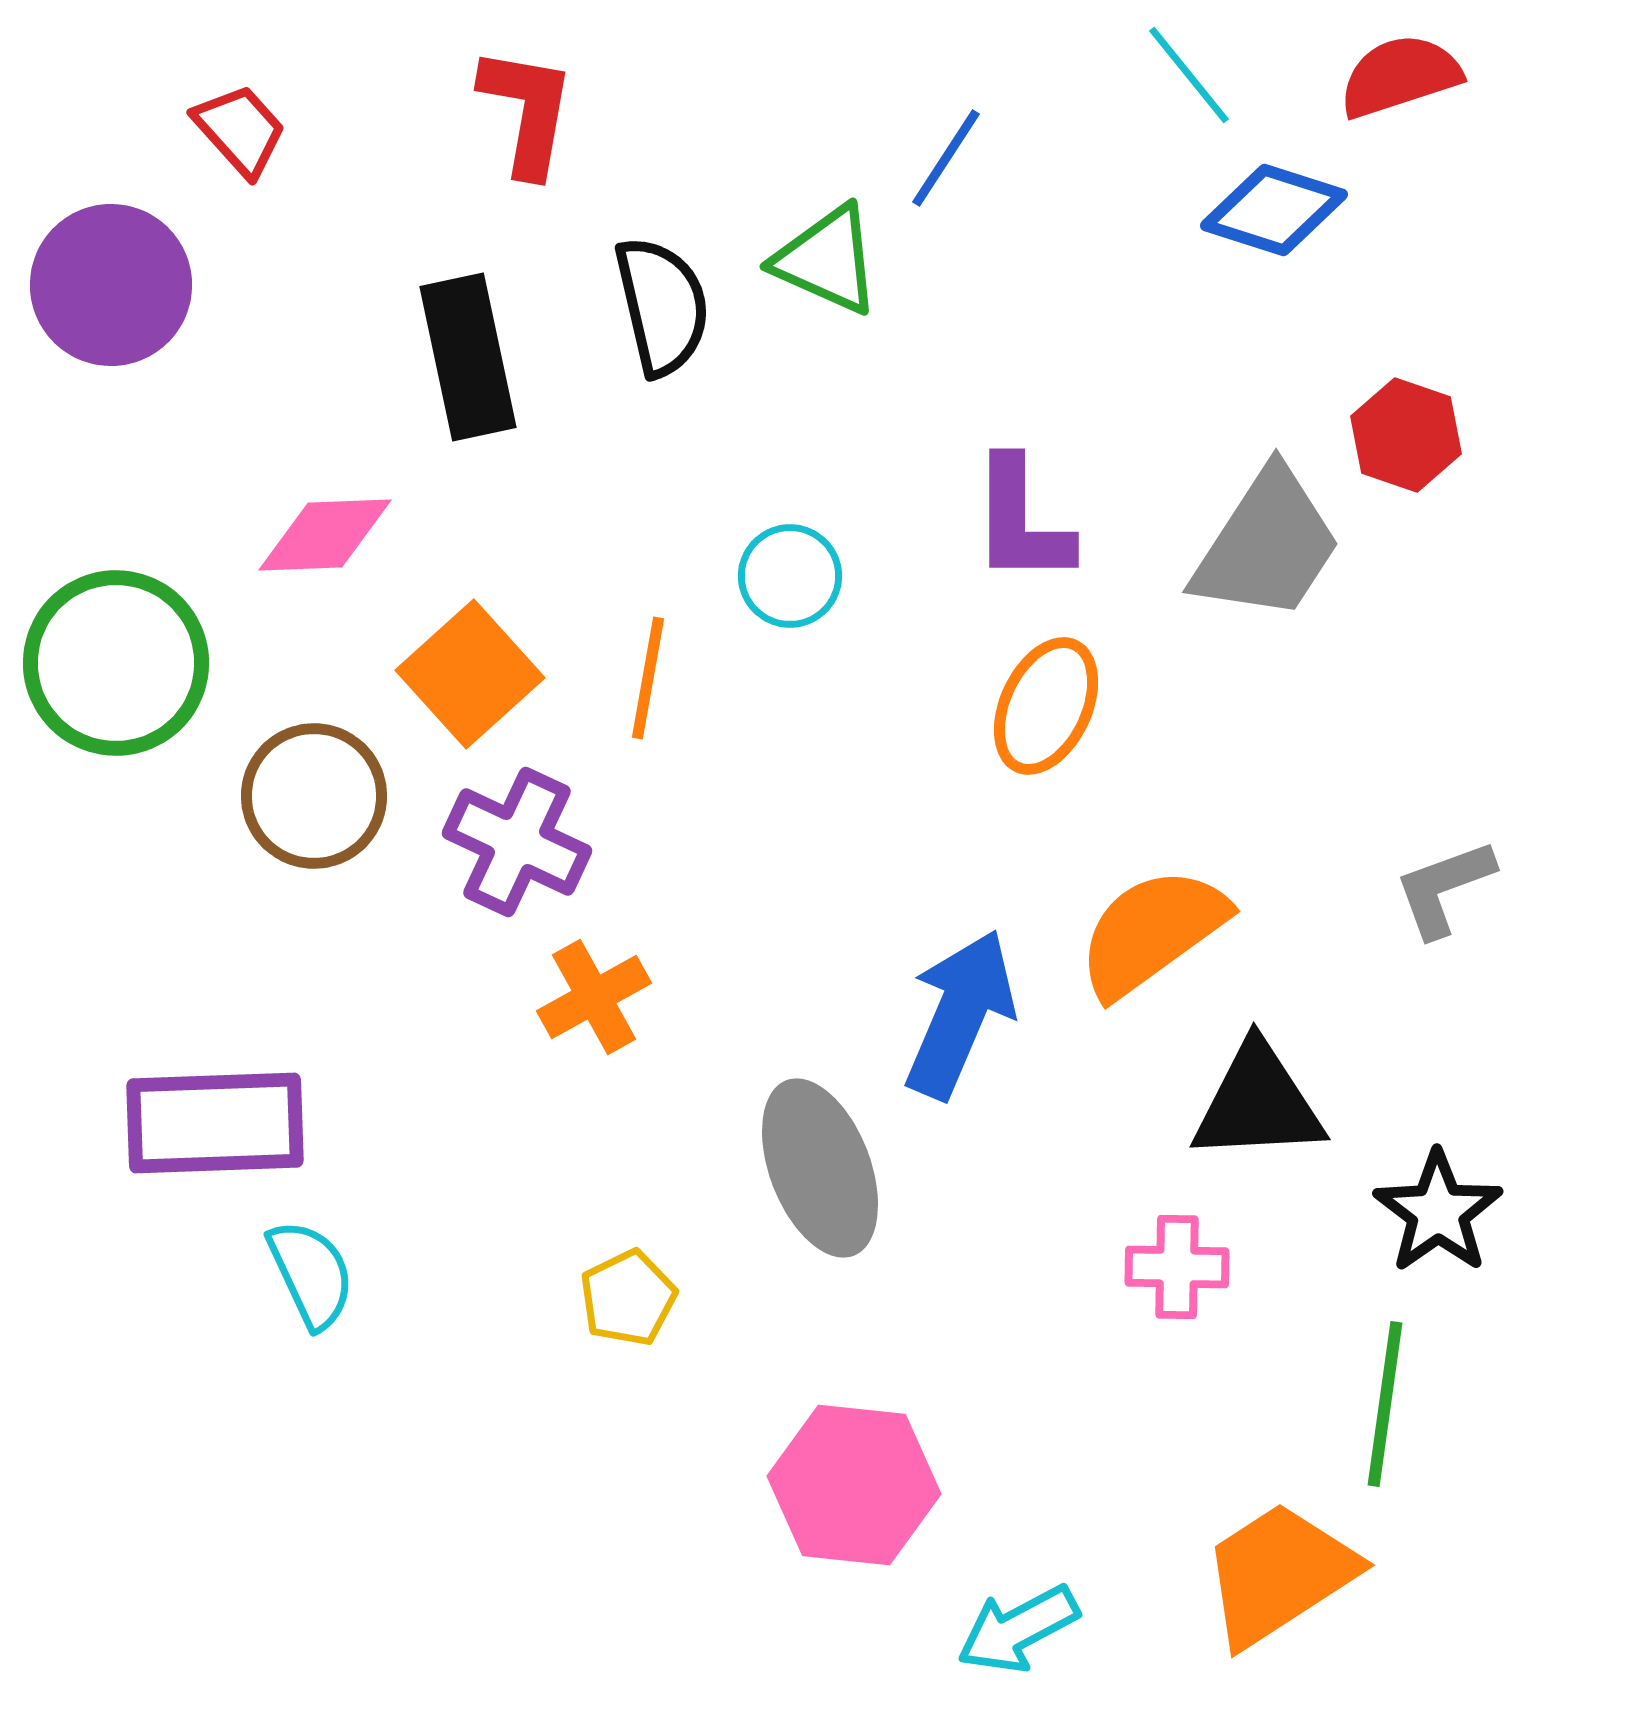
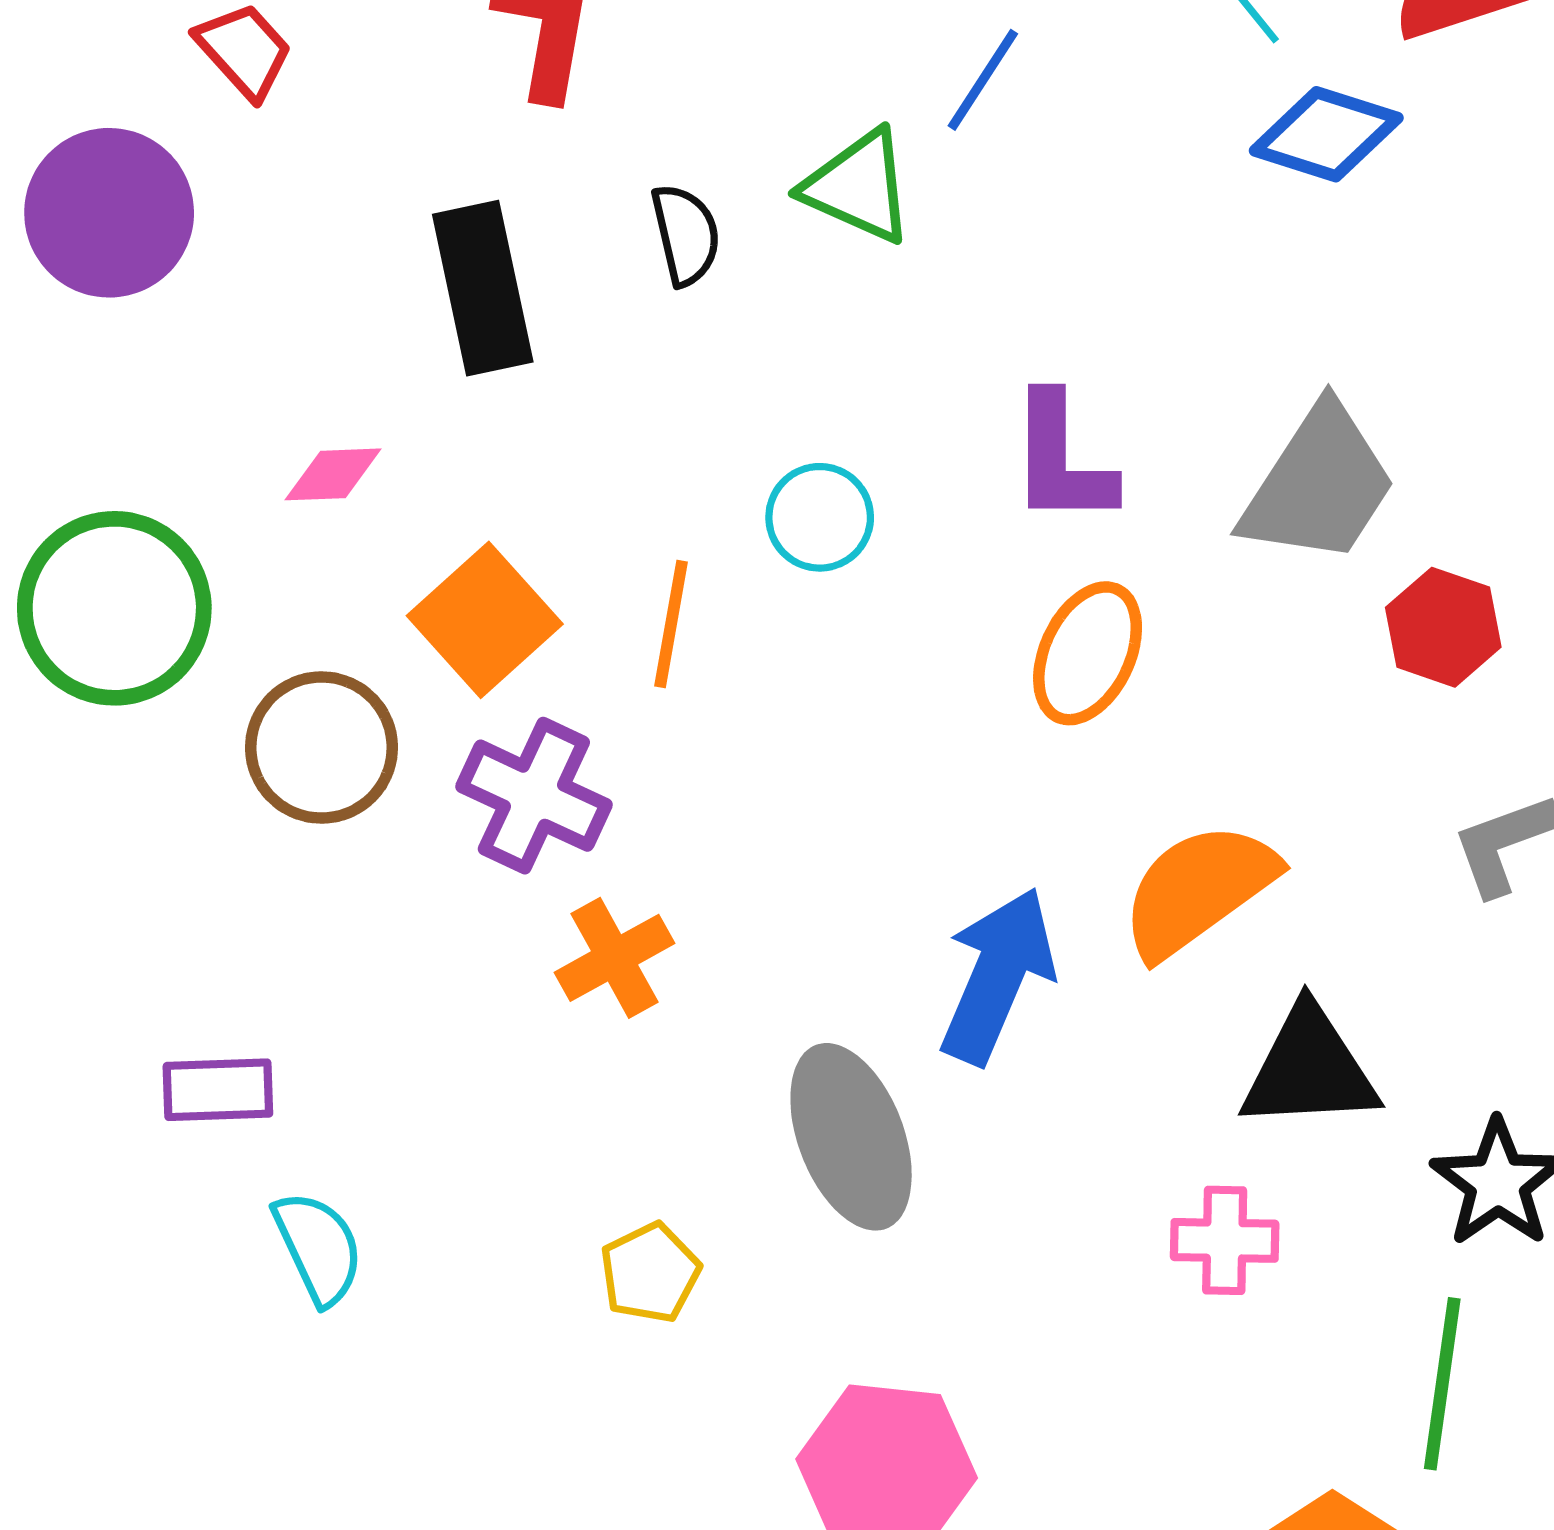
black semicircle: (662, 306) -> (686, 235), size x0.7
red hexagon: (1406, 435) -> (1443, 627), moved
pink diamond: (325, 535) -> (333, 474), size x0.7
purple rectangle: (215, 1123) -> (218, 1090), size x0.6

